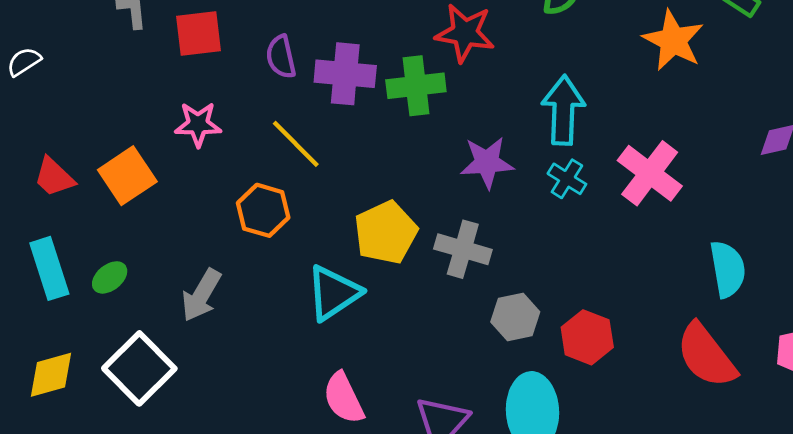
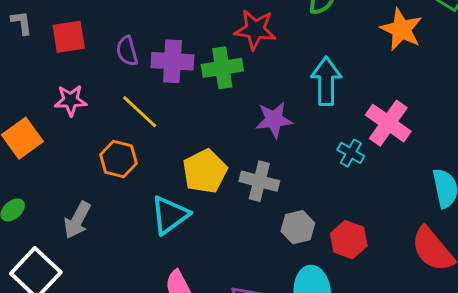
cyan cross: (567, 179) -> (351, 153), moved

